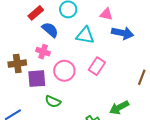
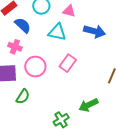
pink triangle: (106, 14) -> (69, 11), moved
green semicircle: (53, 101) -> (23, 97), turned -84

